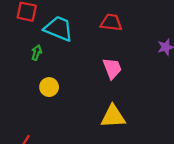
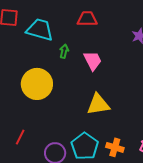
green arrow: (37, 53) -> (64, 51), moved
yellow circle: (49, 87) -> (37, 84), size x1.8

